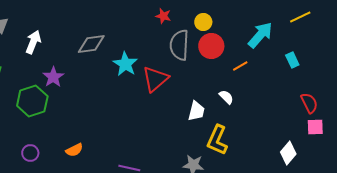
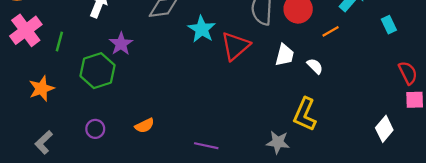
white trapezoid: (196, 111) -> (285, 55), moved

